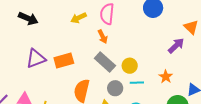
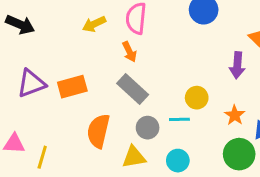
purple arrow: (176, 46) -> (237, 65), turned 138
yellow circle: (130, 66) -> (197, 98), moved
orange star: (166, 77) -> (235, 115), moved

